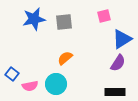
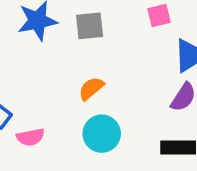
cyan circle: (56, 84) -> (102, 134), moved

